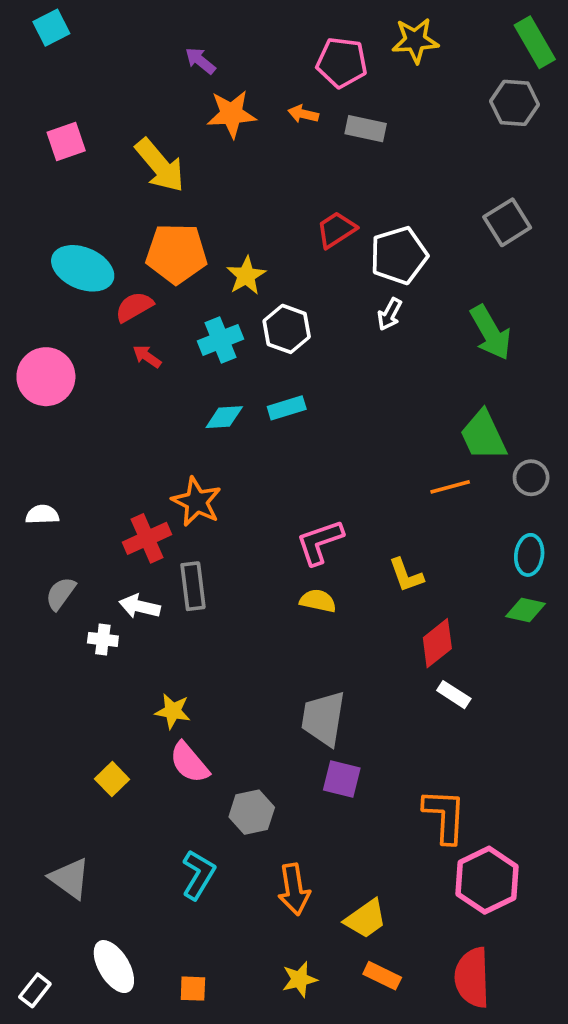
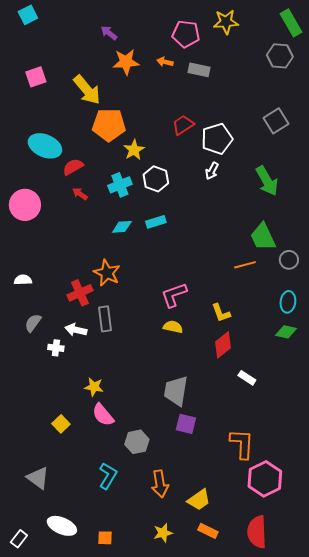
orange pentagon: (176, 254) -> (109, 125), moved
red diamond: (437, 643) -> (223, 345), moved
white ellipse: (114, 967) -> (62, 526), turned -36

